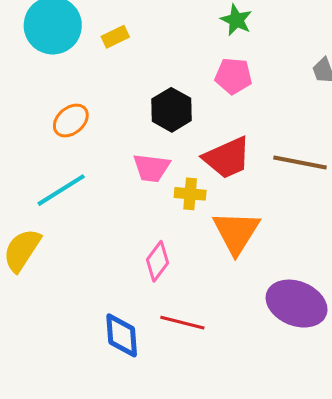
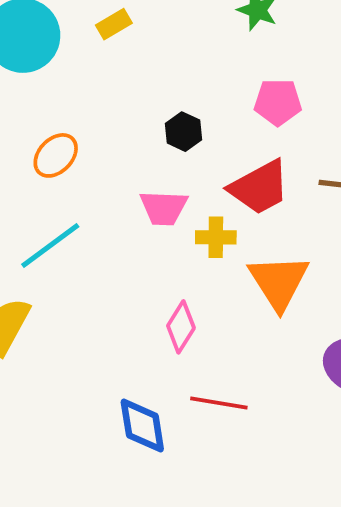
yellow rectangle: (115, 37) -> (114, 24), moved
pink pentagon: (233, 76) -> (278, 102), moved
black hexagon: (171, 110) -> (183, 132), size x0.7

